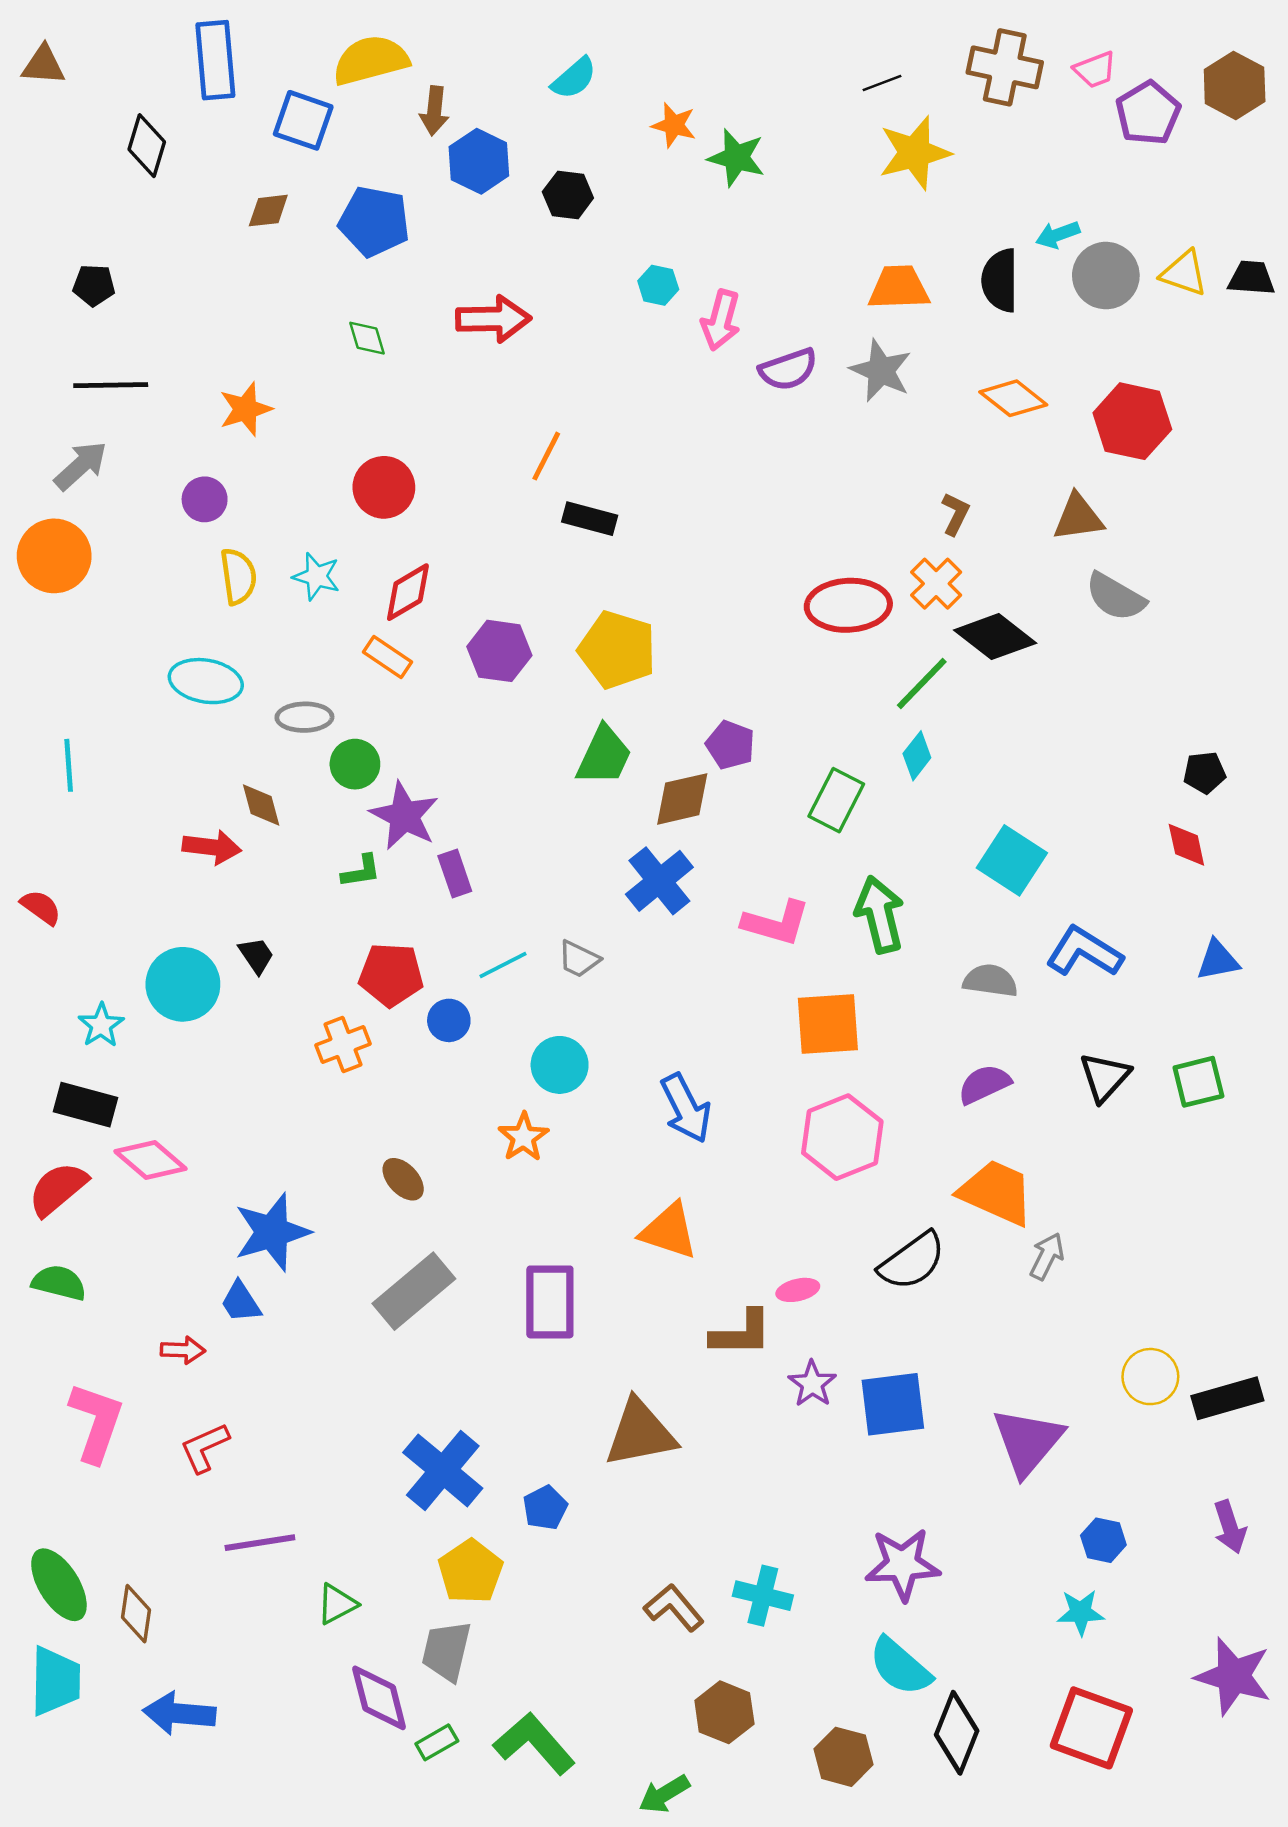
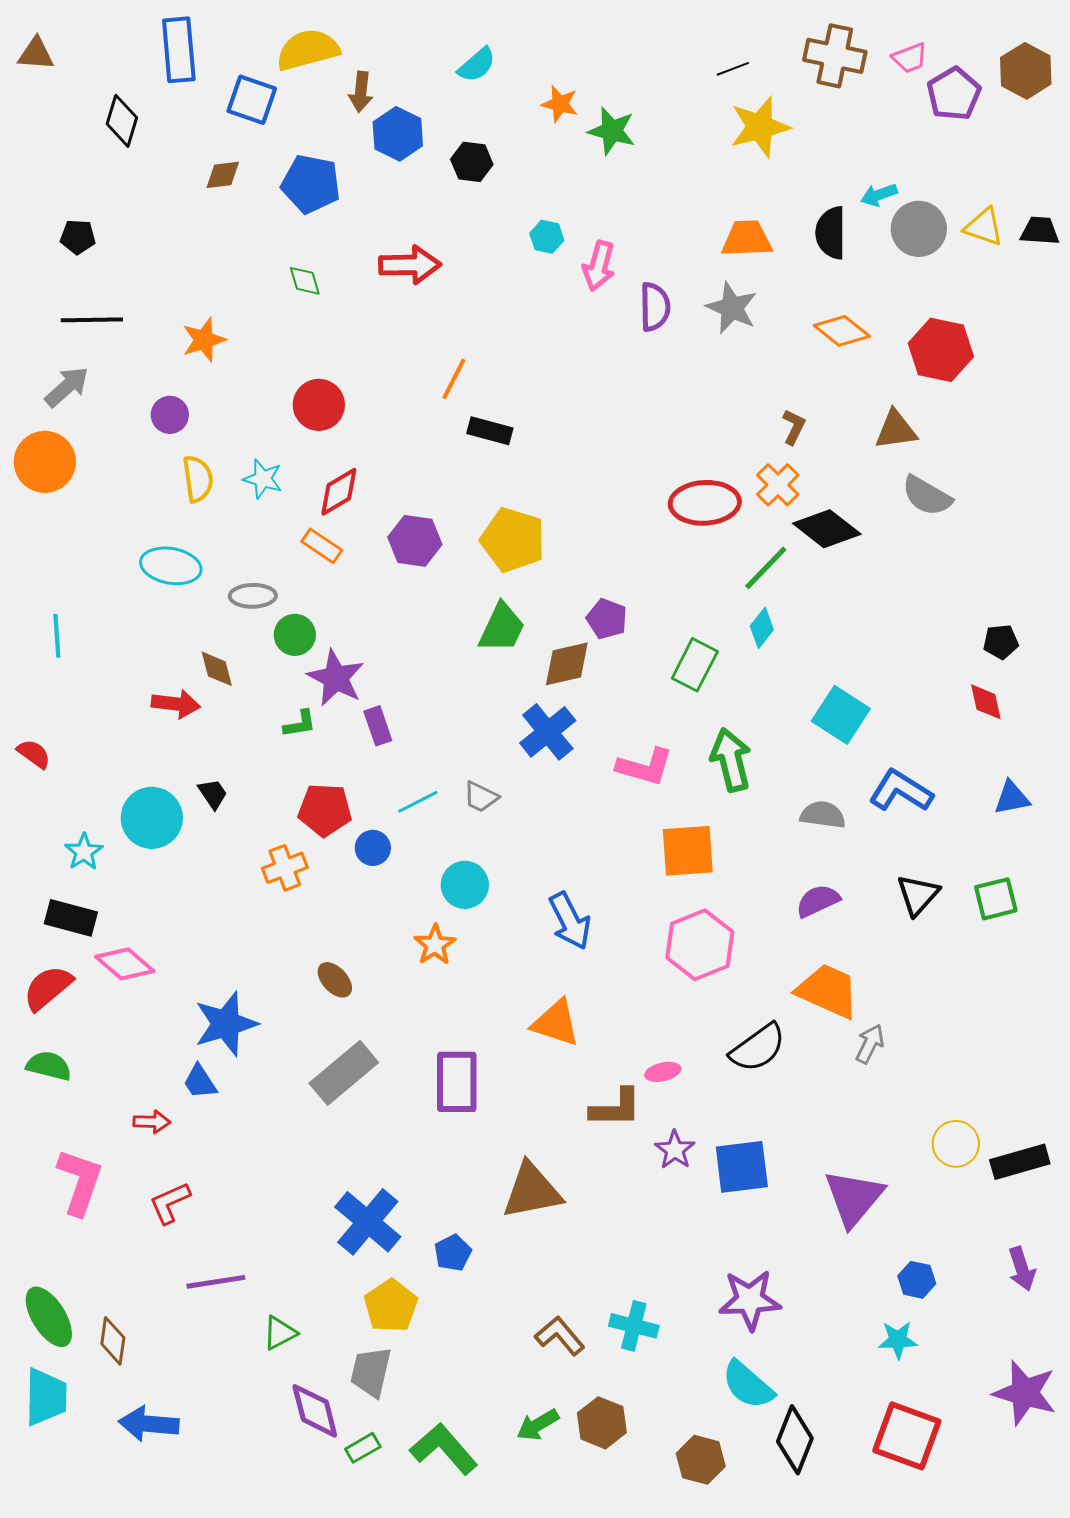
purple semicircle: (788, 369) -> (655, 307), turned -72
green arrow: (664, 1794) -> (538, 1425), moved

